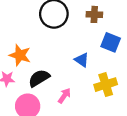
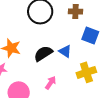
black semicircle: (39, 78) -> (43, 54), moved

